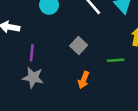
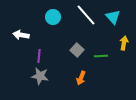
green line: (116, 60) -> (101, 56), moved

